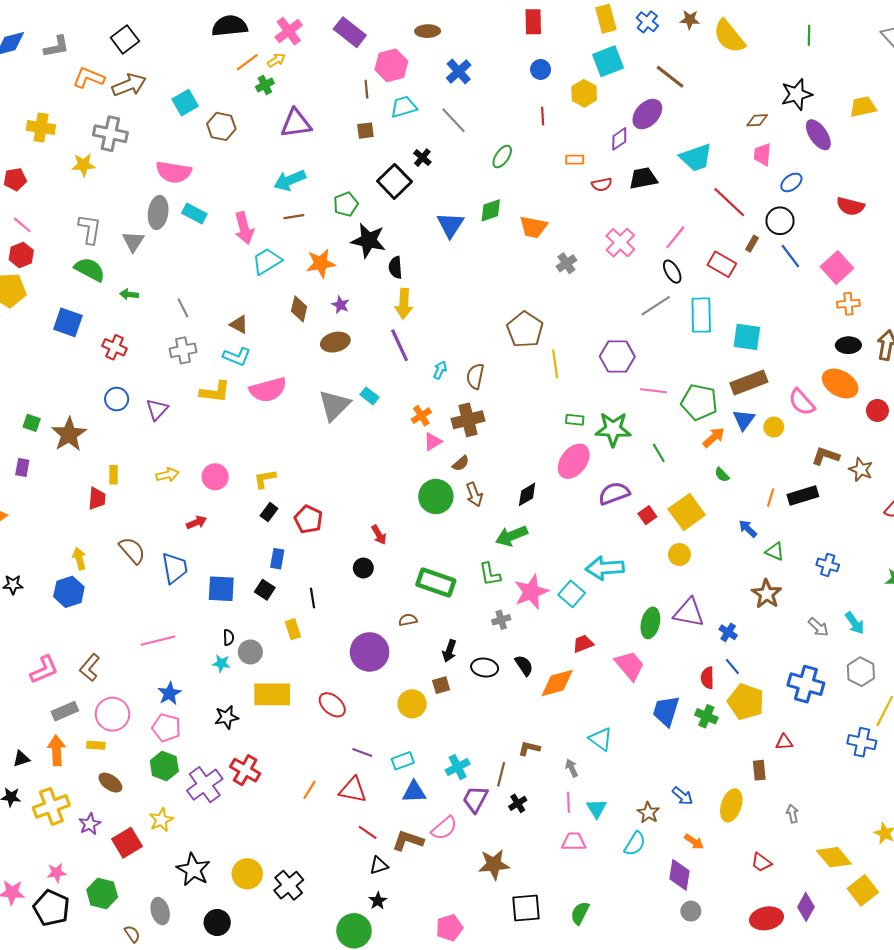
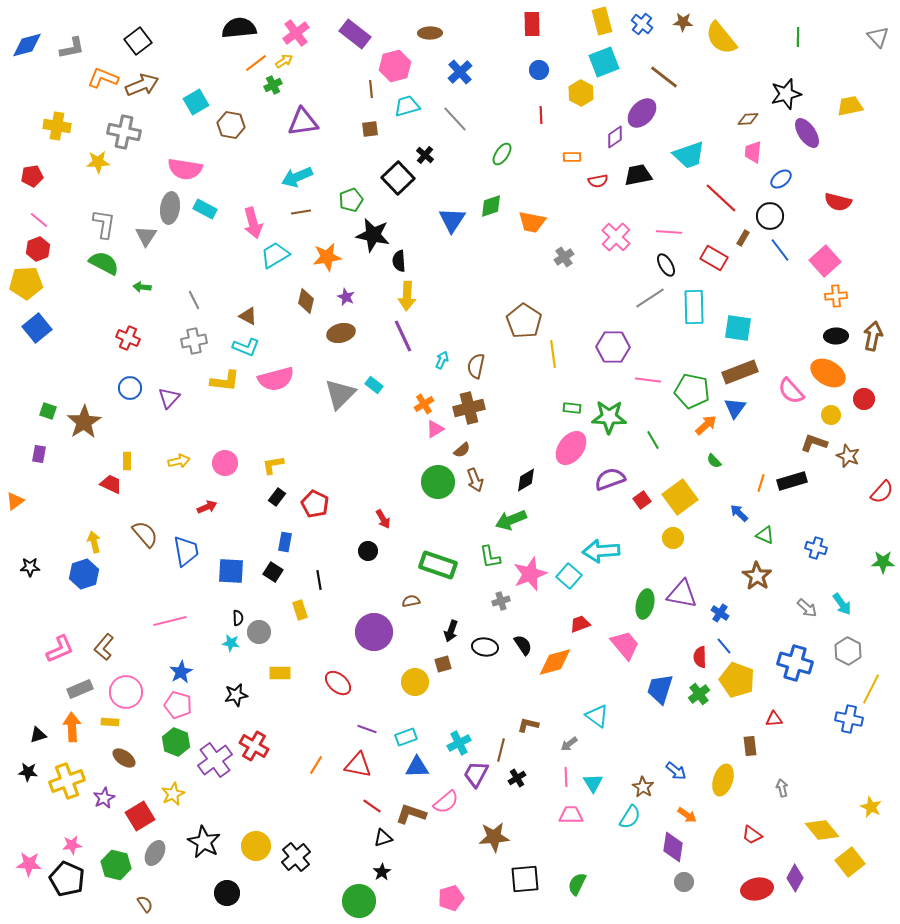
pink line: (675, 237) -> (669, 232), turned 55
blue square: (68, 322) -> (37, 328), moved, turned 32
yellow circle: (774, 427) -> (831, 415), moved
red trapezoid: (97, 499) -> (111, 484), turned -70
yellow rectangle: (272, 694) -> (280, 673), size x0.6
green cross: (706, 716) -> (699, 694), turned 30
gray arrow: (572, 768) -> (569, 744), turned -102
gray ellipse: (160, 911) -> (155, 853), moved, turned 45

